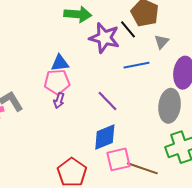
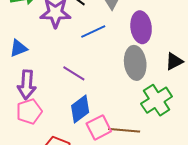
pink pentagon: (57, 82) -> (29, 112), moved
purple arrow: (59, 100) -> (27, 85), size x1.8

